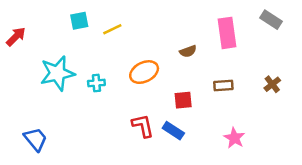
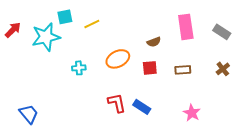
gray rectangle: (271, 20) -> (222, 32), moved
cyan star: (57, 73) -> (46, 37), moved
red square: (183, 100) -> (150, 68), moved

